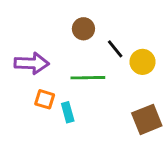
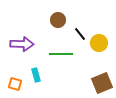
orange square: (45, 99) -> (15, 84), moved
cyan rectangle: (68, 112) -> (36, 75), moved

